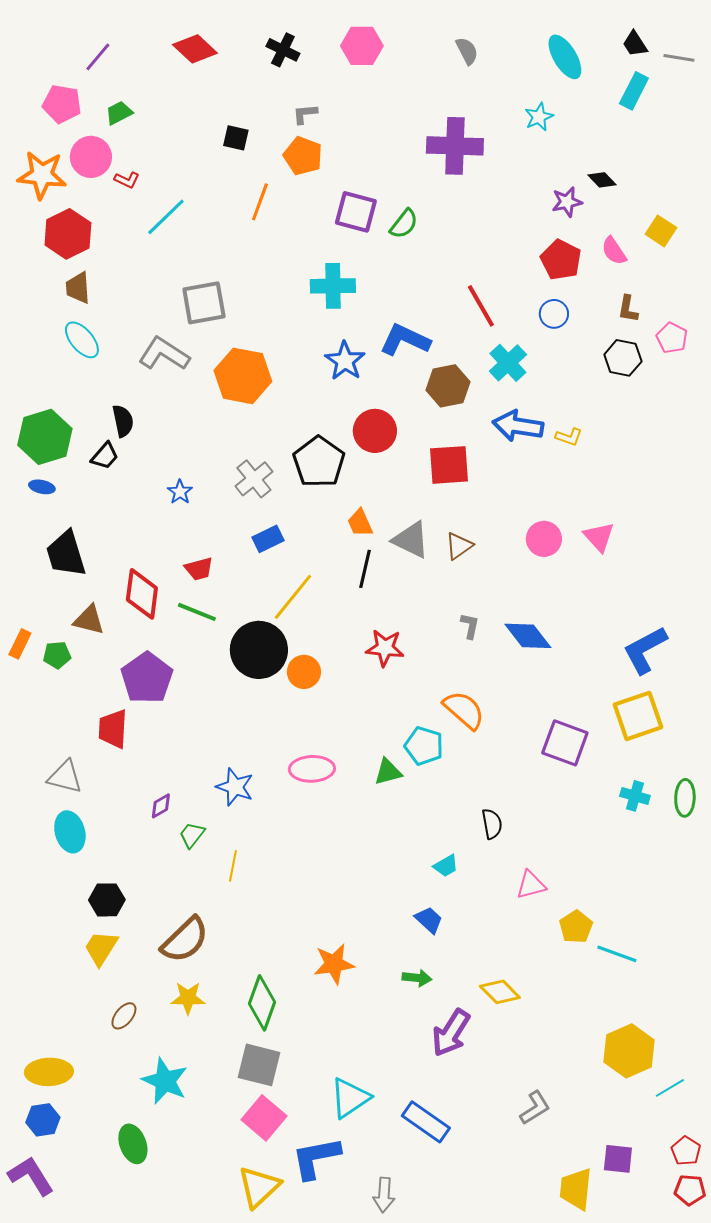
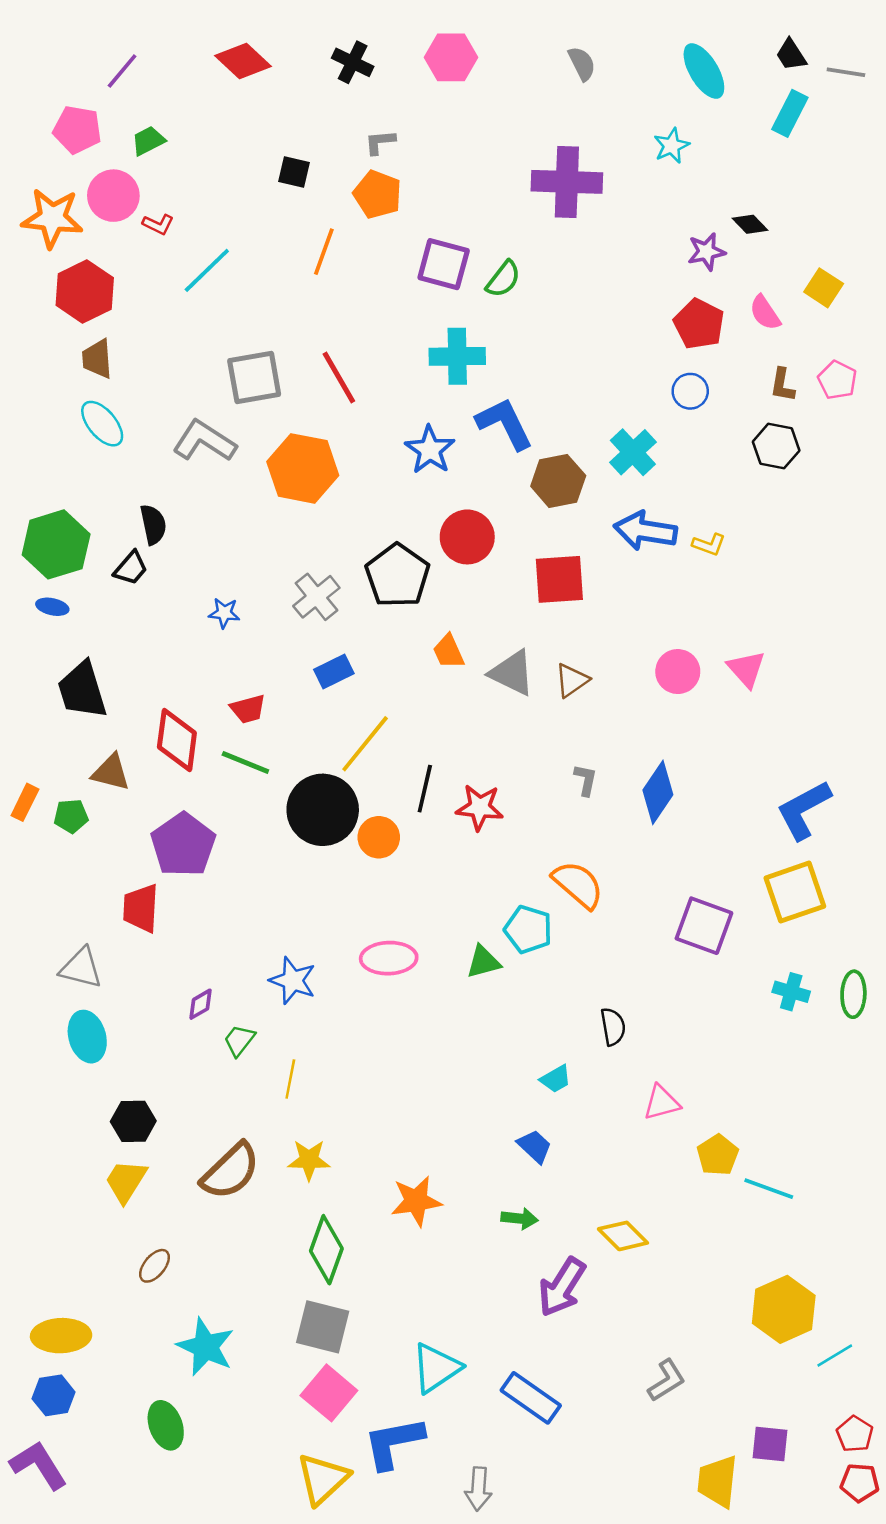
cyan cross: (333, 286) -> (457, 356), moved
red line: (481, 306) -> (339, 378), moved
pink pentagon: (672, 338) -> (837, 380), moved
blue L-shape: (405, 340) -> (505, 424), turned 39
blue star: (180, 492) -> (224, 613), turned -30
black line: (365, 569) -> (425, 789), moved
blue diamond: (528, 636) -> (658, 792), turned 72
yellow star: (188, 998) -> (309, 1160), moved

